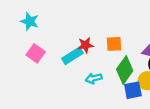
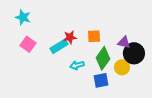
blue square: (133, 90) -> (101, 80), moved

